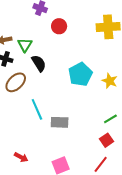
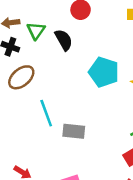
black semicircle: (39, 63) -> (64, 40), moved
cyan pentagon: (80, 74) -> (104, 72), turned -30

